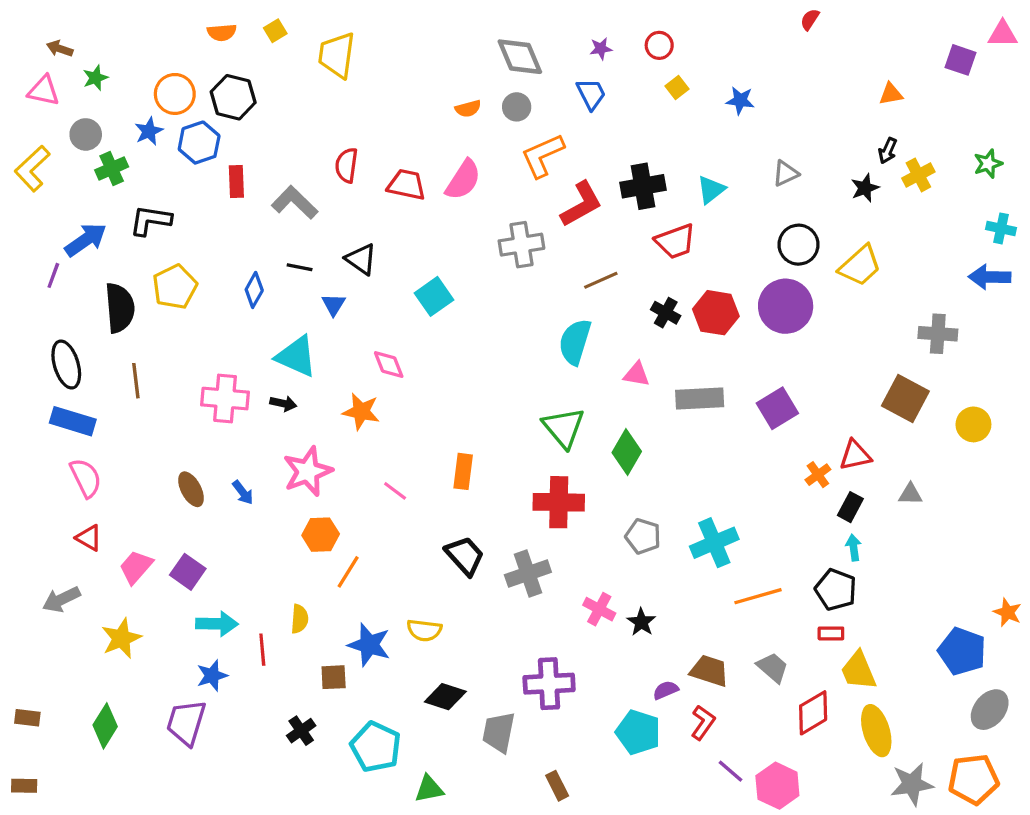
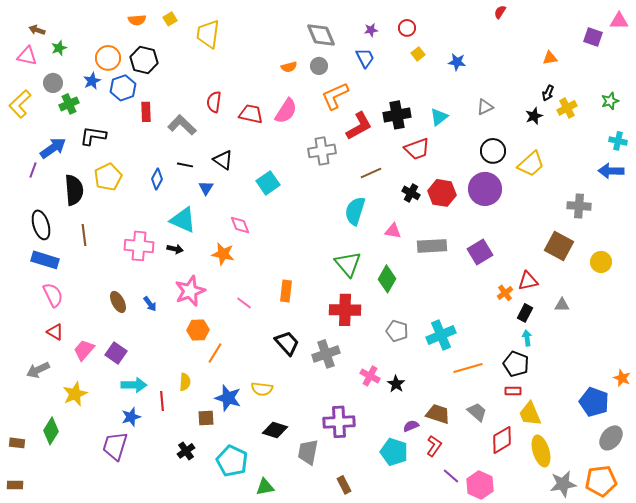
green diamond: (105, 726) -> (51, 431), moved

